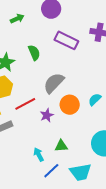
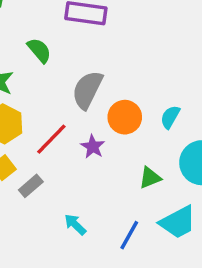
cyan semicircle: (95, 99) -> (170, 117), moved
green triangle: (61, 146) -> (150, 178), moved
cyan arrow: (39, 155) -> (75, 224), moved

